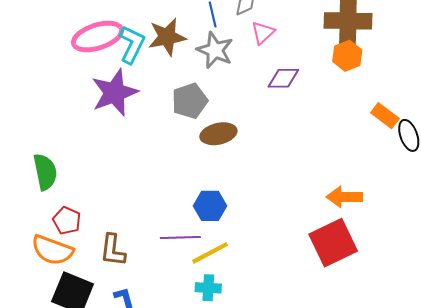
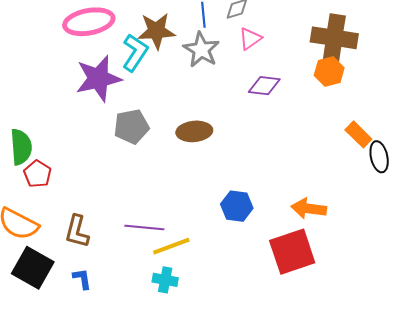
cyan L-shape: (132, 44) -> (135, 53), moved
gray pentagon: (190, 101) -> (131, 127), moved
blue hexagon: (210, 206) -> (237, 206), moved
red pentagon: (67, 221) -> (37, 174), moved

